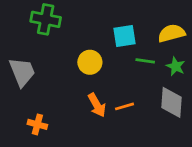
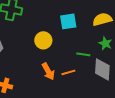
green line: (145, 61) -> (83, 54), moved

